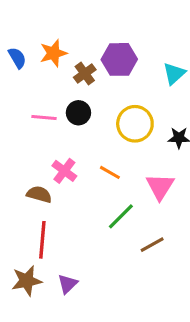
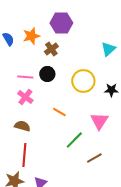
purple hexagon: (119, 59) -> (61, 23), moved
pink cross: (64, 171) -> (25, 97), moved
orange line: (110, 172) -> (59, 112), moved

